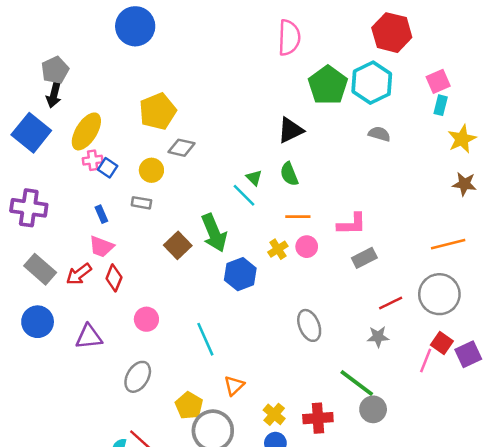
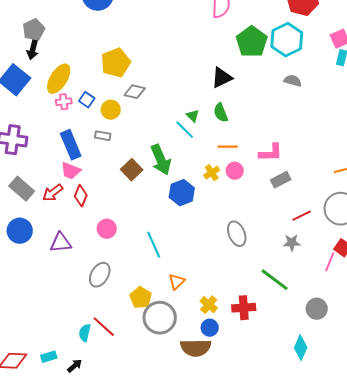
blue square: (108, 168) -> (87, 100), moved
blue rectangle: (101, 214) -> (71, 145), size x2.0
gray circle: (373, 409) -> (317, 309), moved

